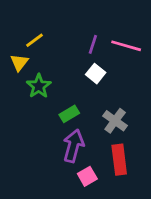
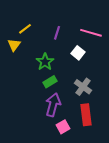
purple line: (93, 44) -> (57, 33), moved
white square: (96, 74) -> (78, 53), moved
green star: (39, 86) -> (45, 62), moved

